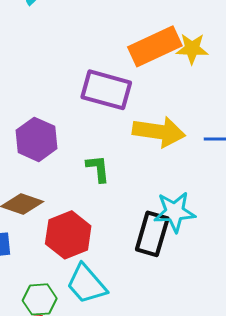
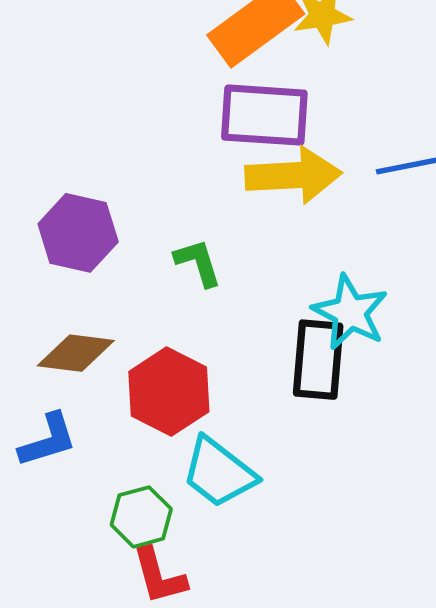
purple rectangle: (106, 90) -> (264, 115), moved
cyan star: (175, 212) -> (350, 312), turned -30

